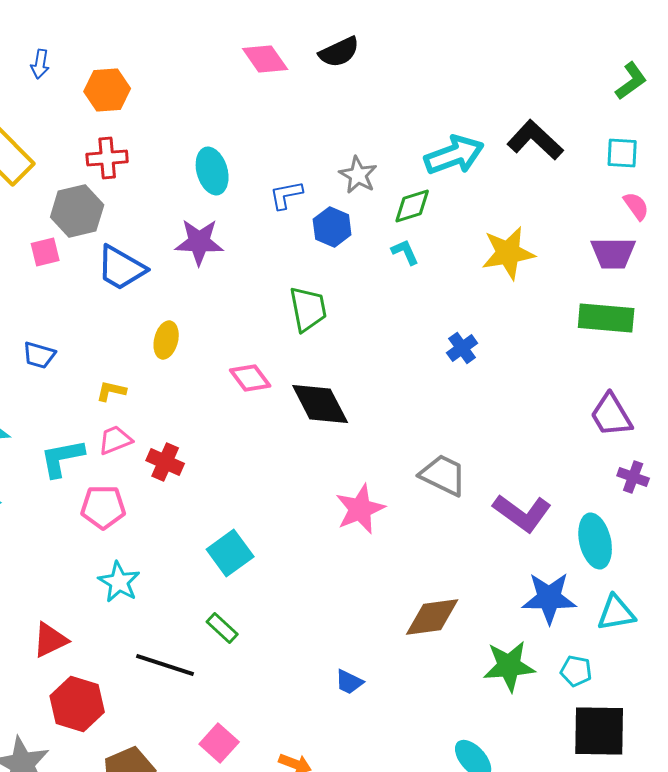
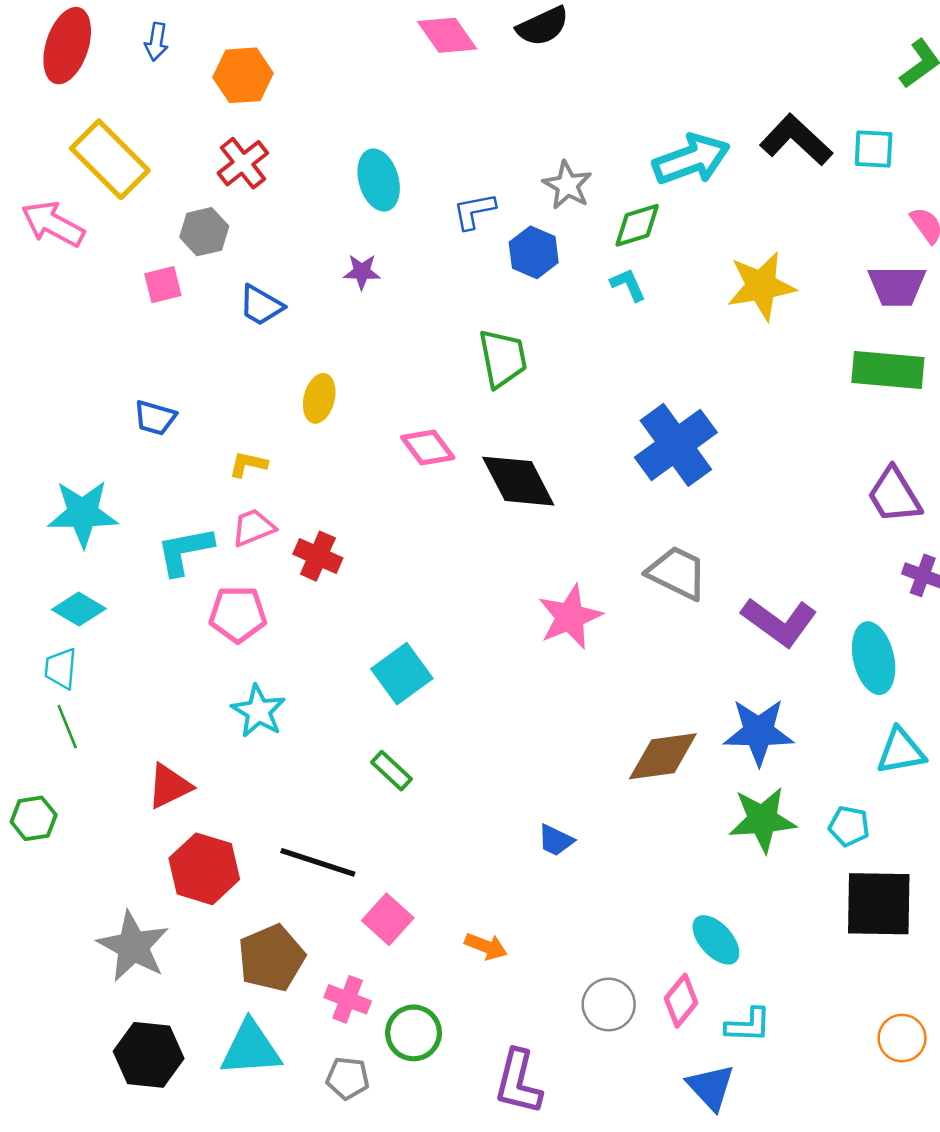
cyan square: (622, 153) -> (874, 149), moved
red cross: (107, 158) -> (243, 163), turned -33
gray hexagon: (77, 211) -> (204, 232), size x0.7
purple star: (199, 242) -> (362, 272), size x0.6
blue trapezoid: (121, 268) -> (261, 305), size x0.7
blue cross: (462, 348) -> (676, 445), moved, size x2.0
blue star: (549, 598) -> (759, 732), moved
black line: (165, 665) -> (318, 862), moved

